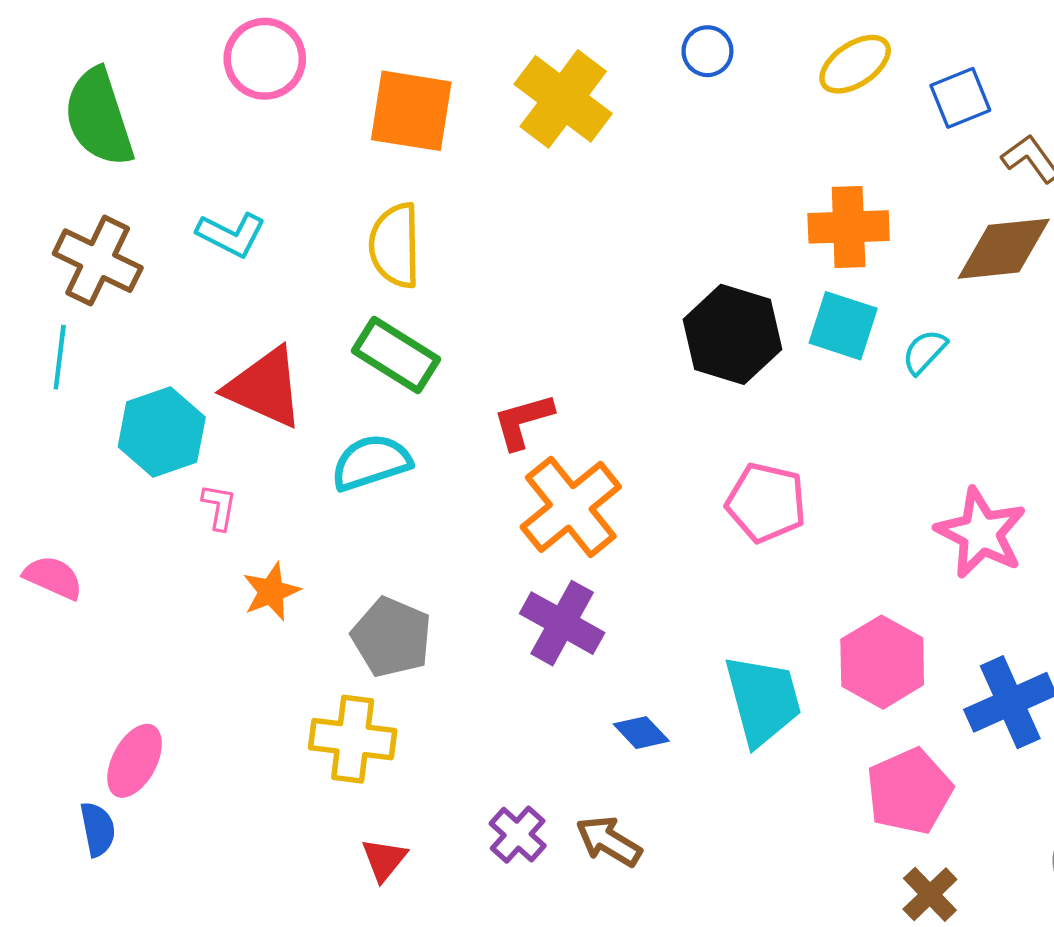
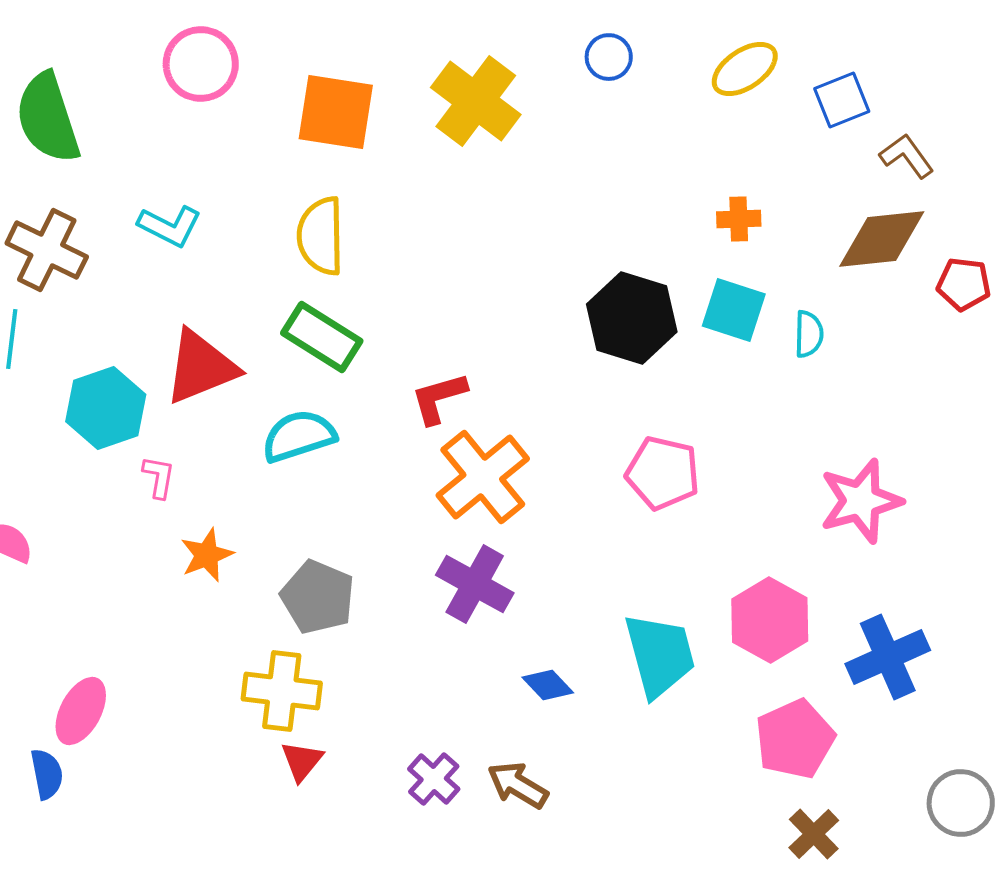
orange cross: (849, 227) -> (739, 219), size x0.6
cyan semicircle: (925, 352) -> (809, 334), turned 138
red triangle: (265, 388) -> (201, 367), turned -46
pink star: (981, 533) -> (861, 501), turned 30
red triangle: (384, 860) -> (302, 761), moved

